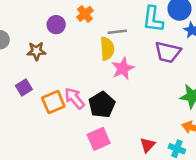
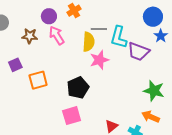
cyan L-shape: (153, 19) -> (119, 37), moved
pink arrow: (75, 98) -> (57, 35), moved

